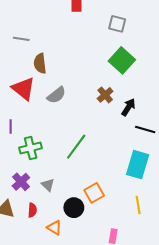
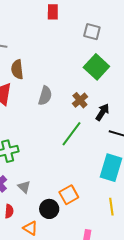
gray semicircle: (56, 95) -> (45, 96), moved, turned -36
green line: (76, 147) -> (71, 134), moved

